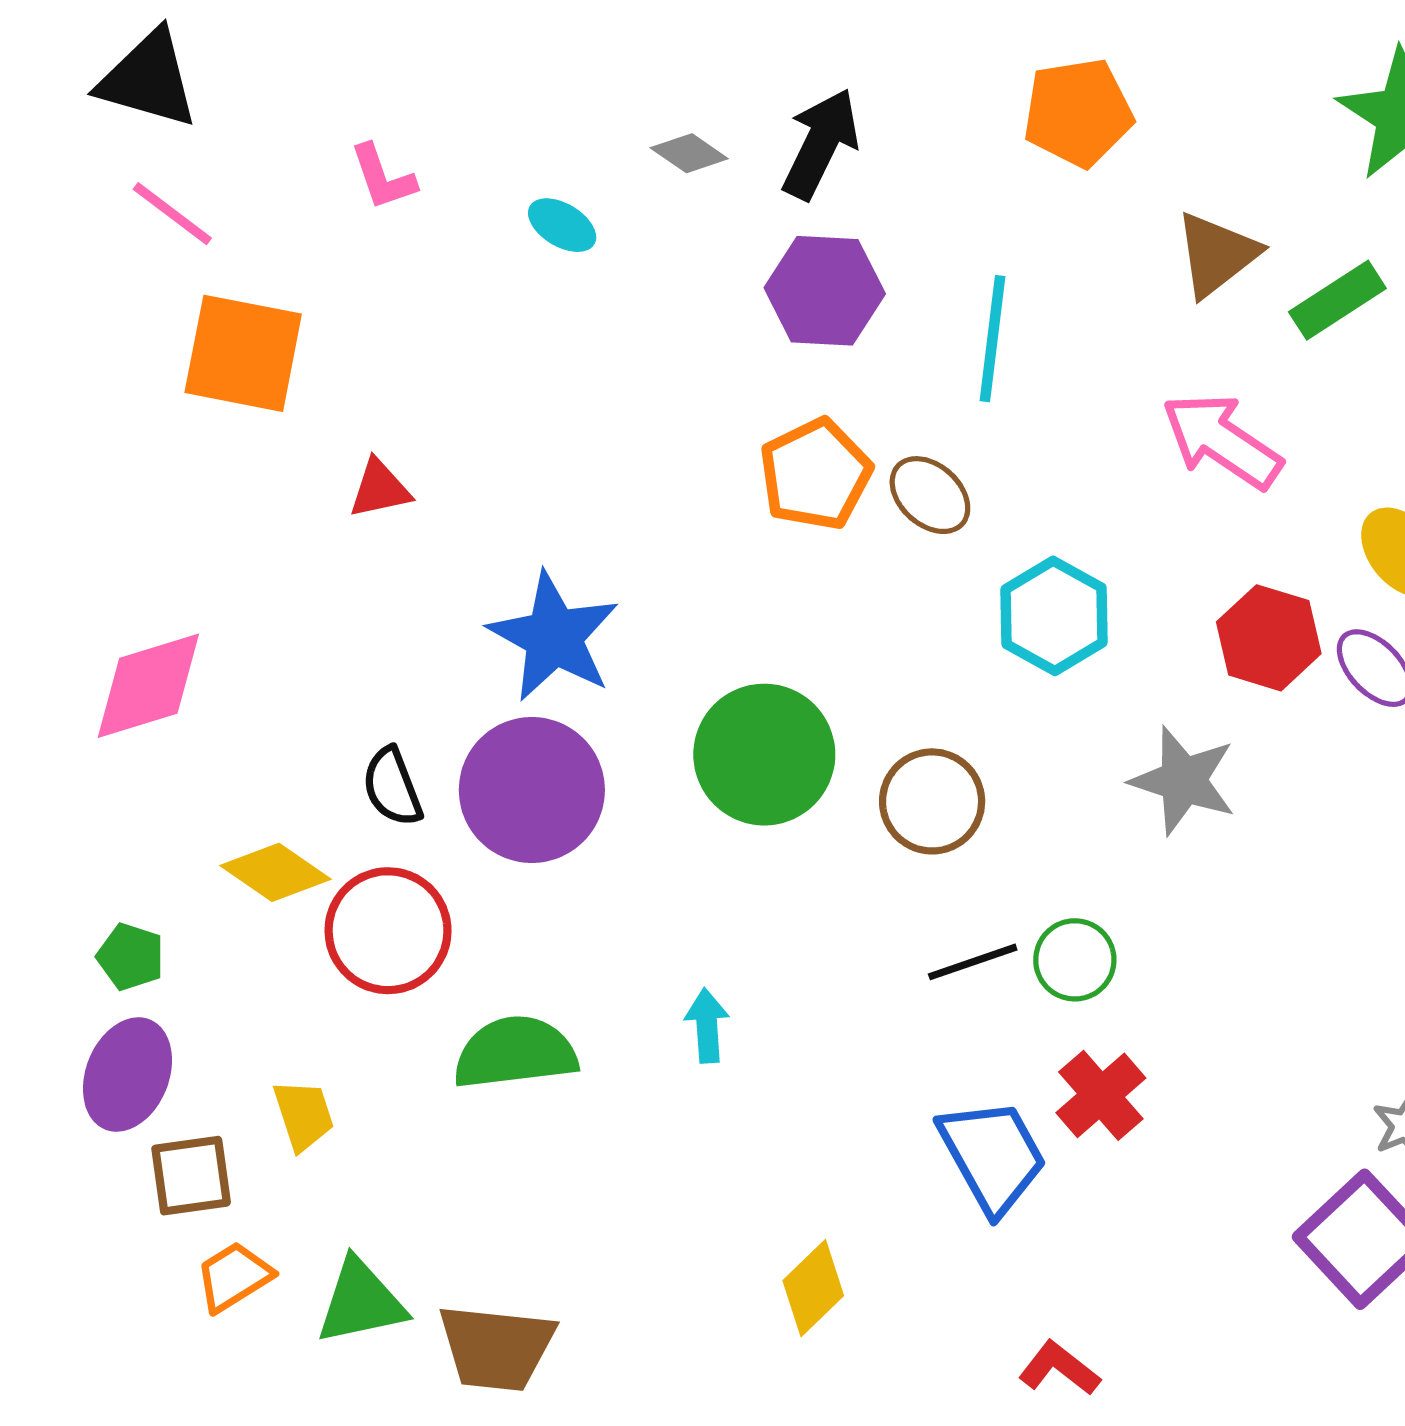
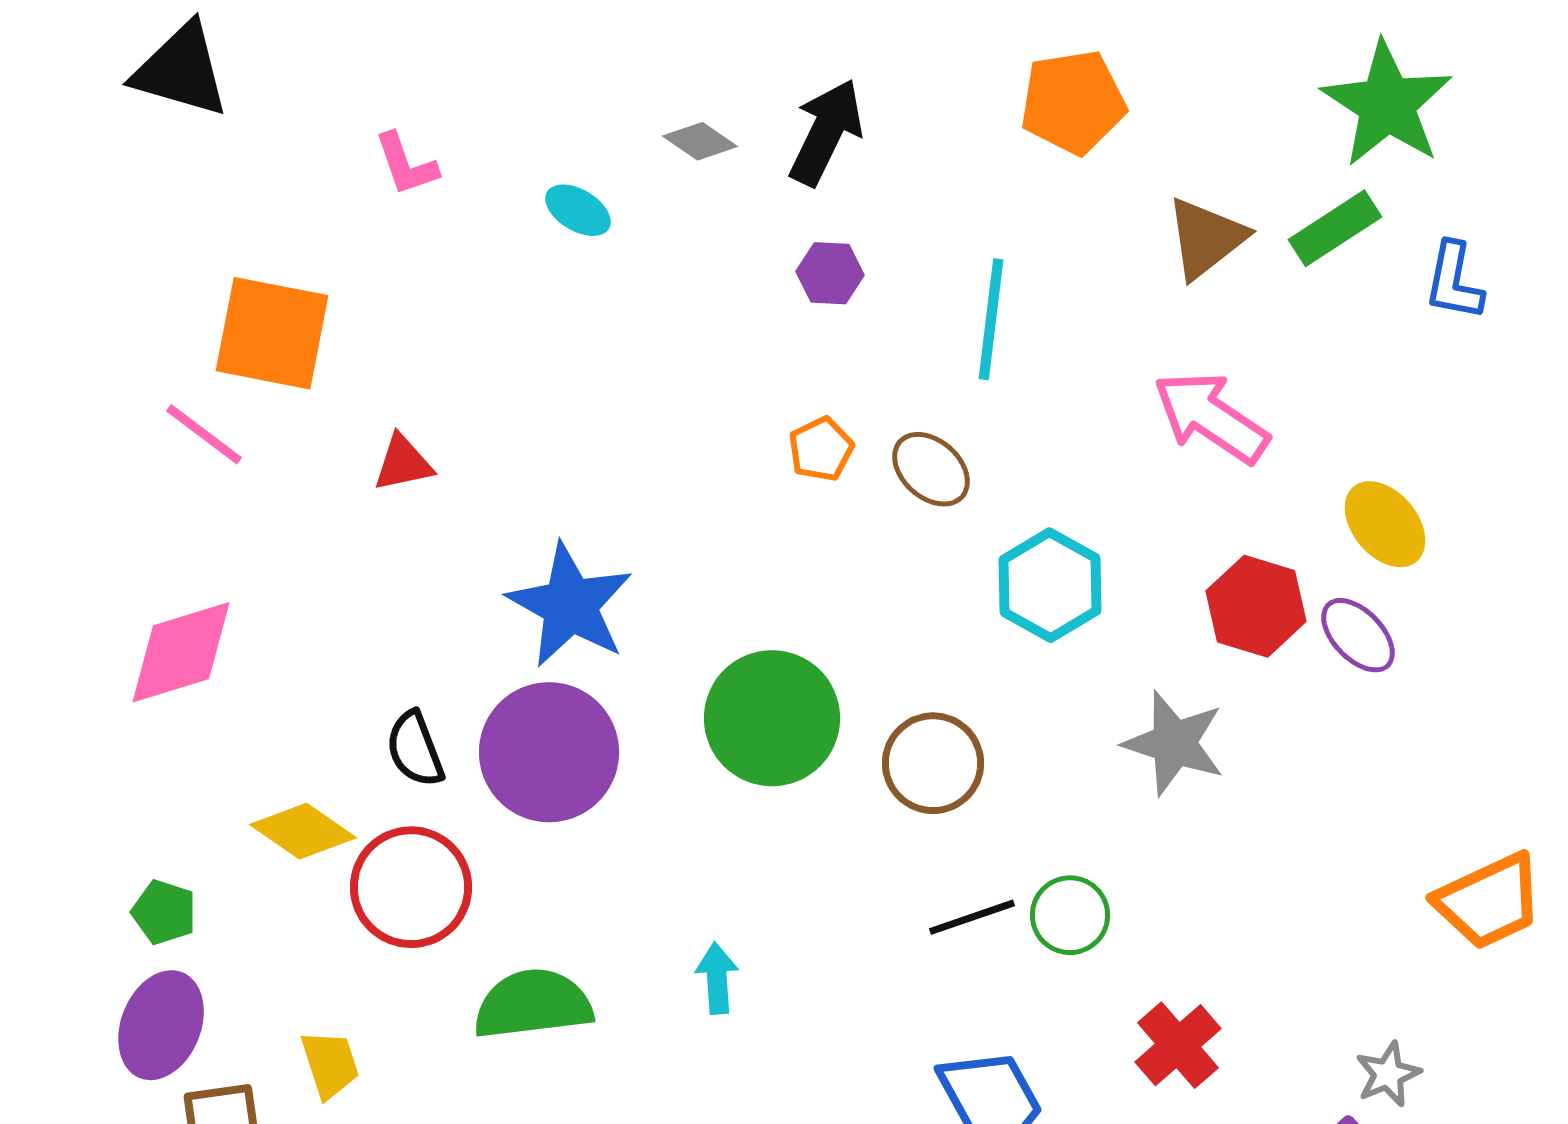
pink line: (172, 214) -> (204, 434), moved
purple hexagon: (825, 291) -> (830, 273), size x0.6
green rectangle: (1337, 300) -> (1335, 228), moved
orange pentagon: (815, 474) -> (821, 449), size x0.6
red cross: (1101, 1095) -> (1178, 1045), moved

